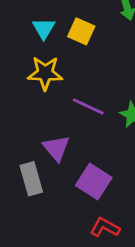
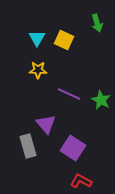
yellow star: (45, 73) -> (38, 70), size x0.7

